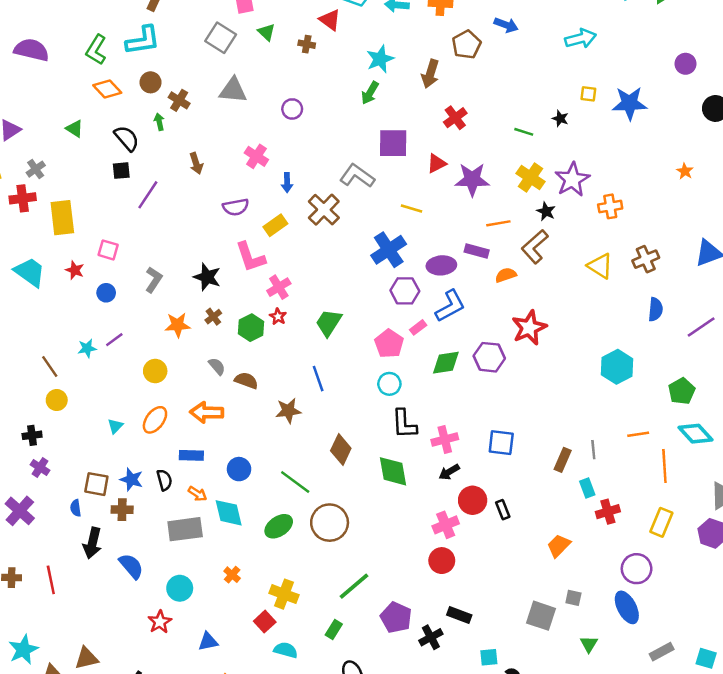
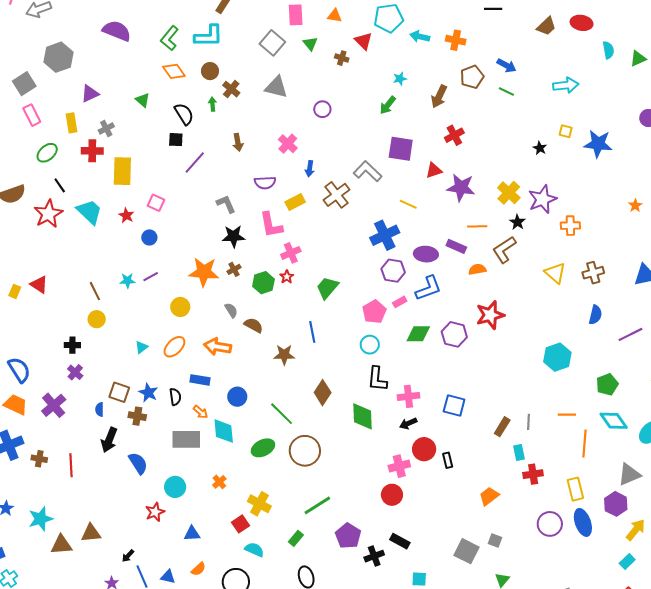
cyan star: (380, 59) -> (400, 79), size x0.6
green line: (524, 132) -> (506, 92), moved
black star: (207, 277) -> (234, 236), turned -30
gray L-shape: (154, 280) -> (226, 204), moved, turned -65
orange star: (178, 325) -> (204, 272), size x1.4
yellow rectangle: (661, 522) -> (575, 489), turned -45
blue ellipse: (627, 607) -> (583, 522), moved

